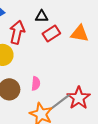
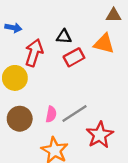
orange triangle: (80, 33) -> (104, 44), moved
gray line: (60, 102) -> (74, 113), moved

